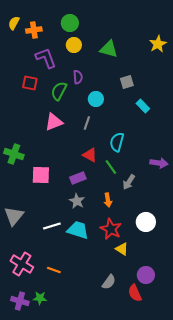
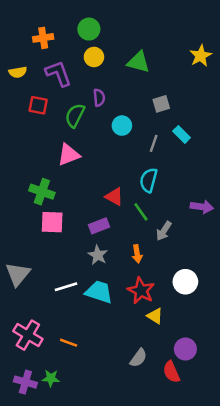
yellow semicircle: (14, 23) -> (18, 72), moved, turned -128
gray line: (87, 123) -> (154, 143), moved
green cross: (14, 154) -> (42, 192), moved

